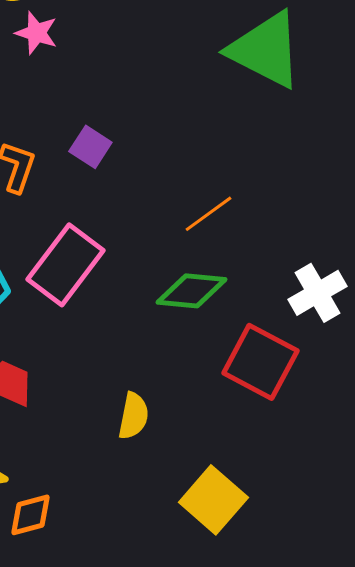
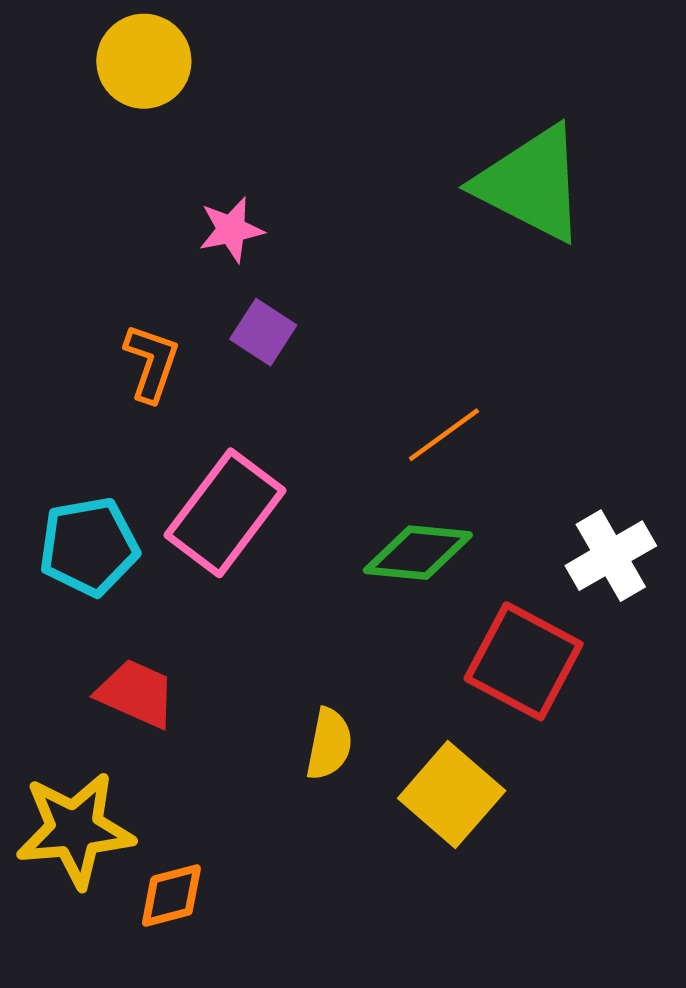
pink star: (36, 33) -> (231, 230), moved, turned -30
yellow square: (213, 500) -> (452, 794), moved

